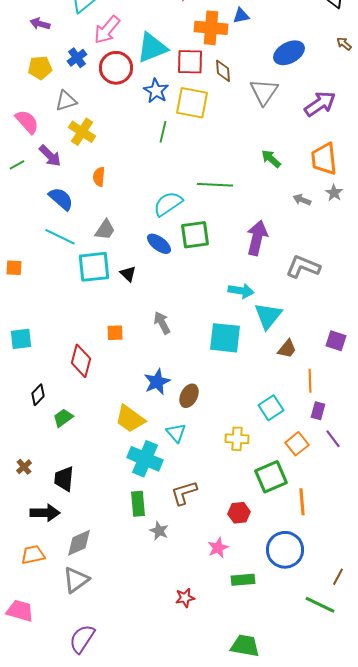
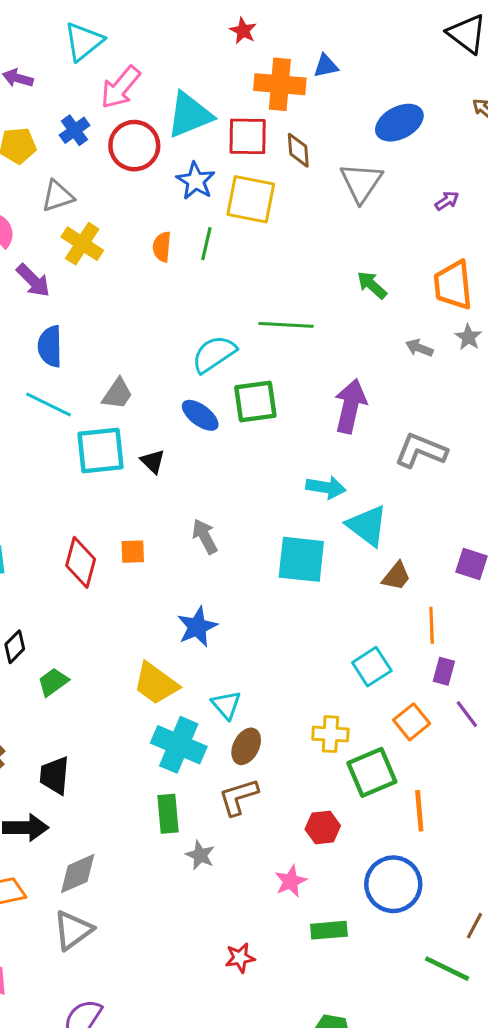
purple arrow: (320, 104) -> (447, 201), size x0.5
orange semicircle: (99, 177) -> (162, 247), moved
blue semicircle: (61, 199) -> (50, 346), turned -132
cyan triangle: (268, 316) -> (367, 526), turned -32
red diamond: (81, 361) -> (81, 562), moved
brown ellipse: (189, 396) -> (246, 746), moved
yellow cross: (237, 439) -> (330, 734), moved

